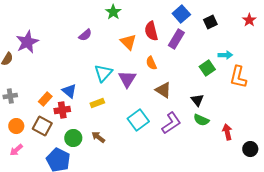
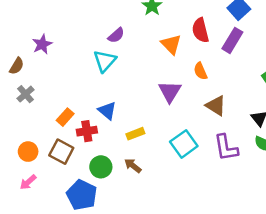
purple star: (27, 42) -> (42, 44), size x0.7
cyan triangle: (103, 73) -> (105, 61), moved
blue triangle: (69, 91) -> (107, 111), moved
gray cross: (10, 96) -> (26, 94), moved, turned -32
yellow rectangle: (97, 103) -> (135, 134), moved
purple L-shape: (171, 123) -> (226, 148), turned 115

